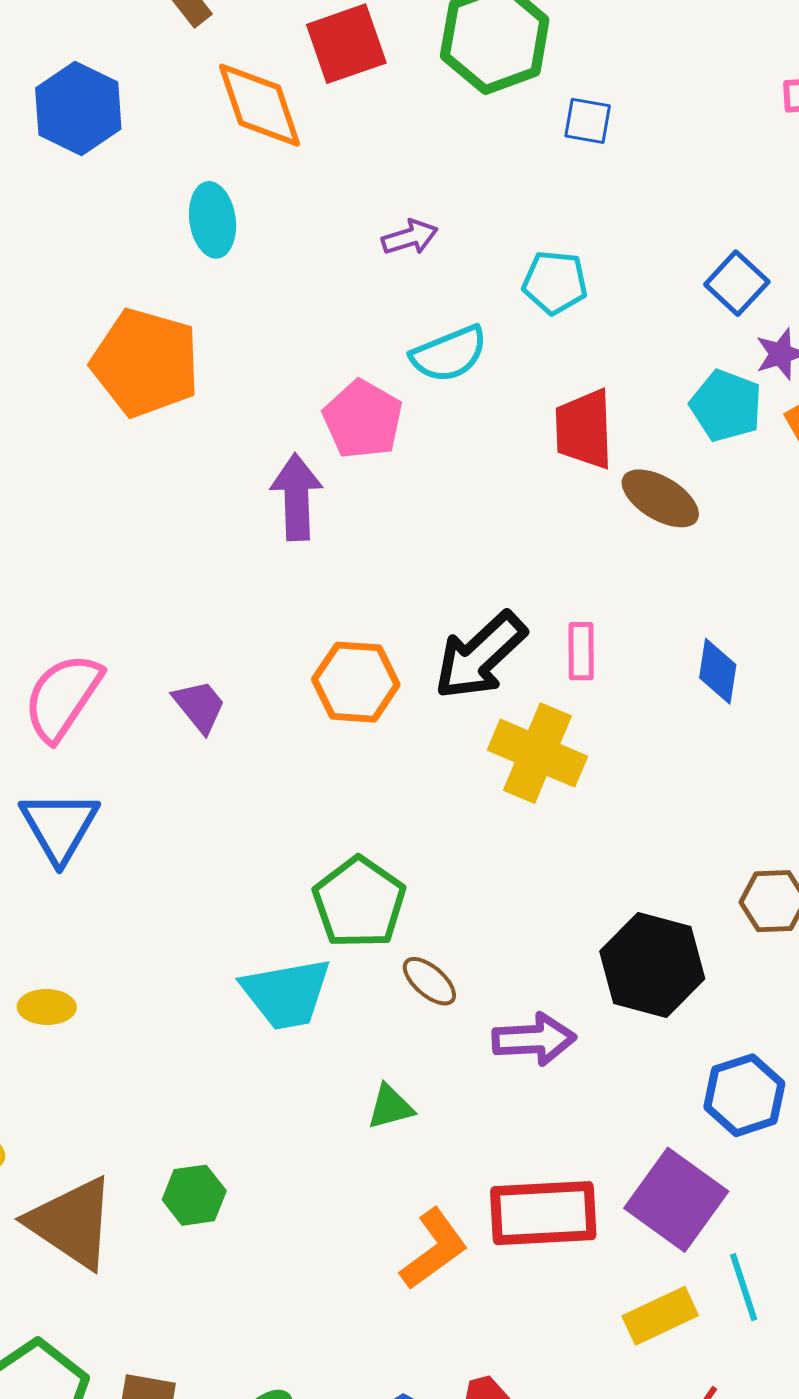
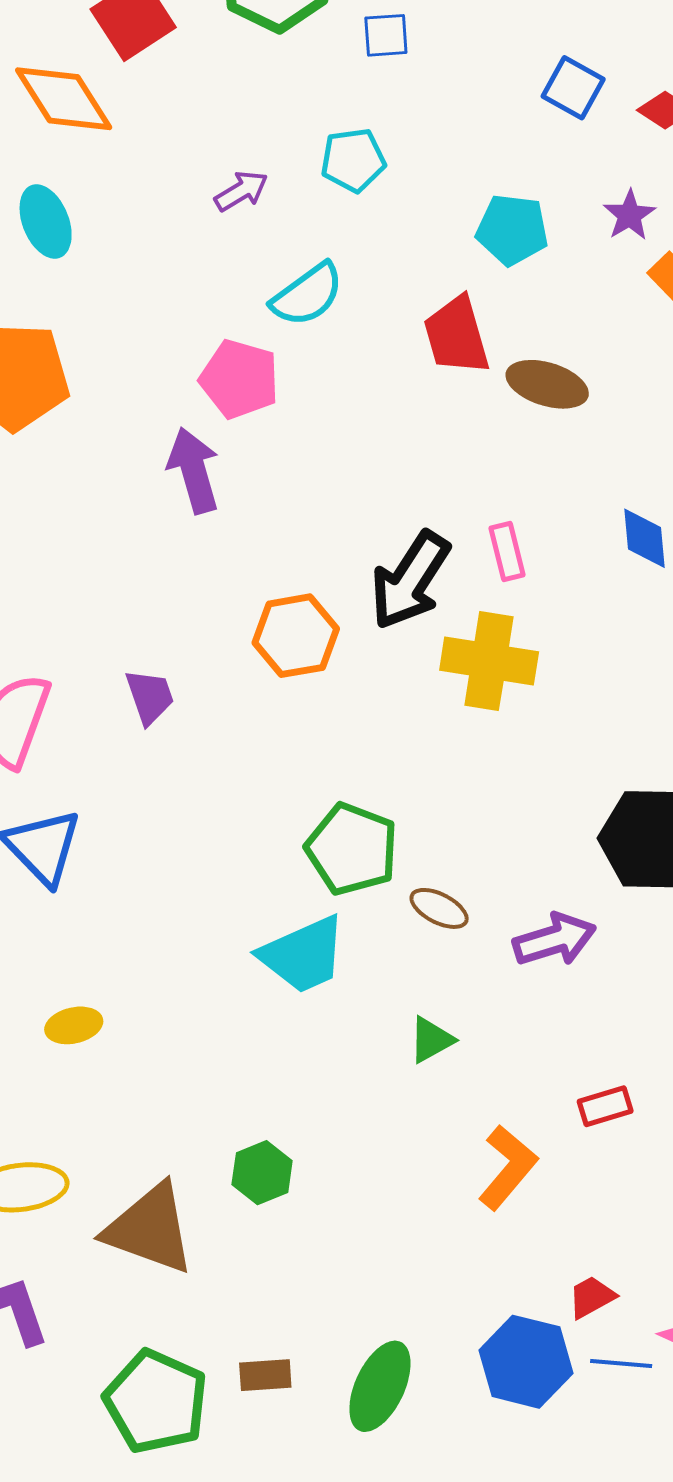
cyan pentagon: (555, 282) -> (353, 160), moved
blue square: (737, 283) -> (573, 88), moved
cyan pentagon: (726, 406) -> (512, 230), moved
purple trapezoid: (199, 706) -> (150, 697), turned 34
red rectangle: (543, 1213) -> (605, 1106), size x0.5

